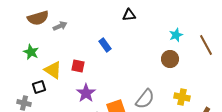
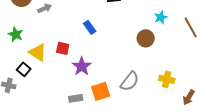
brown circle: (170, 59) -> (146, 38), moved
black square: (39, 87) -> (24, 69), turned -32
purple star: (86, 93) -> (82, 66), moved

